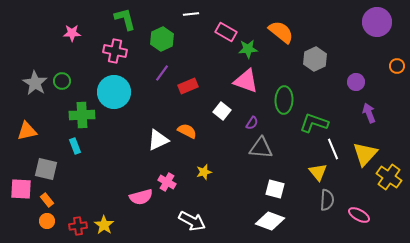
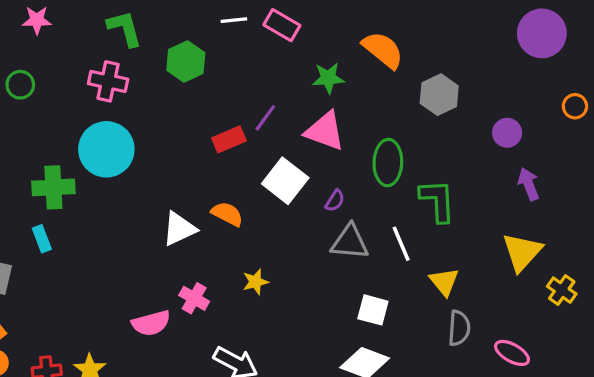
pink rectangle: (226, 32) -> (282, 25), moved
pink star: (72, 33) -> (37, 20), moved
purple line: (162, 73) -> (265, 118), moved
green circle: (62, 81) -> (20, 85), moved
white square: (222, 111) -> (285, 181), size x1.5
green L-shape: (314, 123) -> (438, 201), turned 68
white line: (333, 149) -> (401, 244), moved
yellow cross: (389, 177) -> (562, 290), size x0.7

